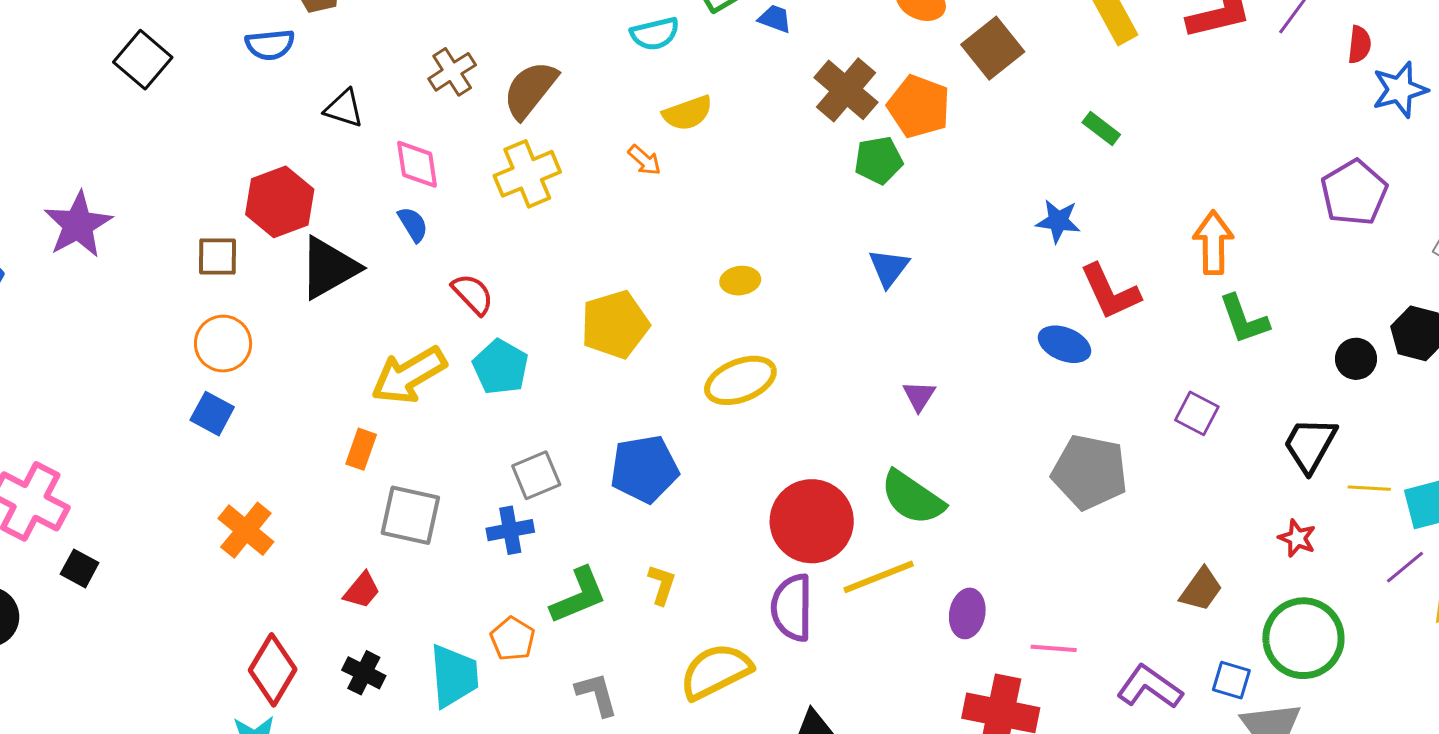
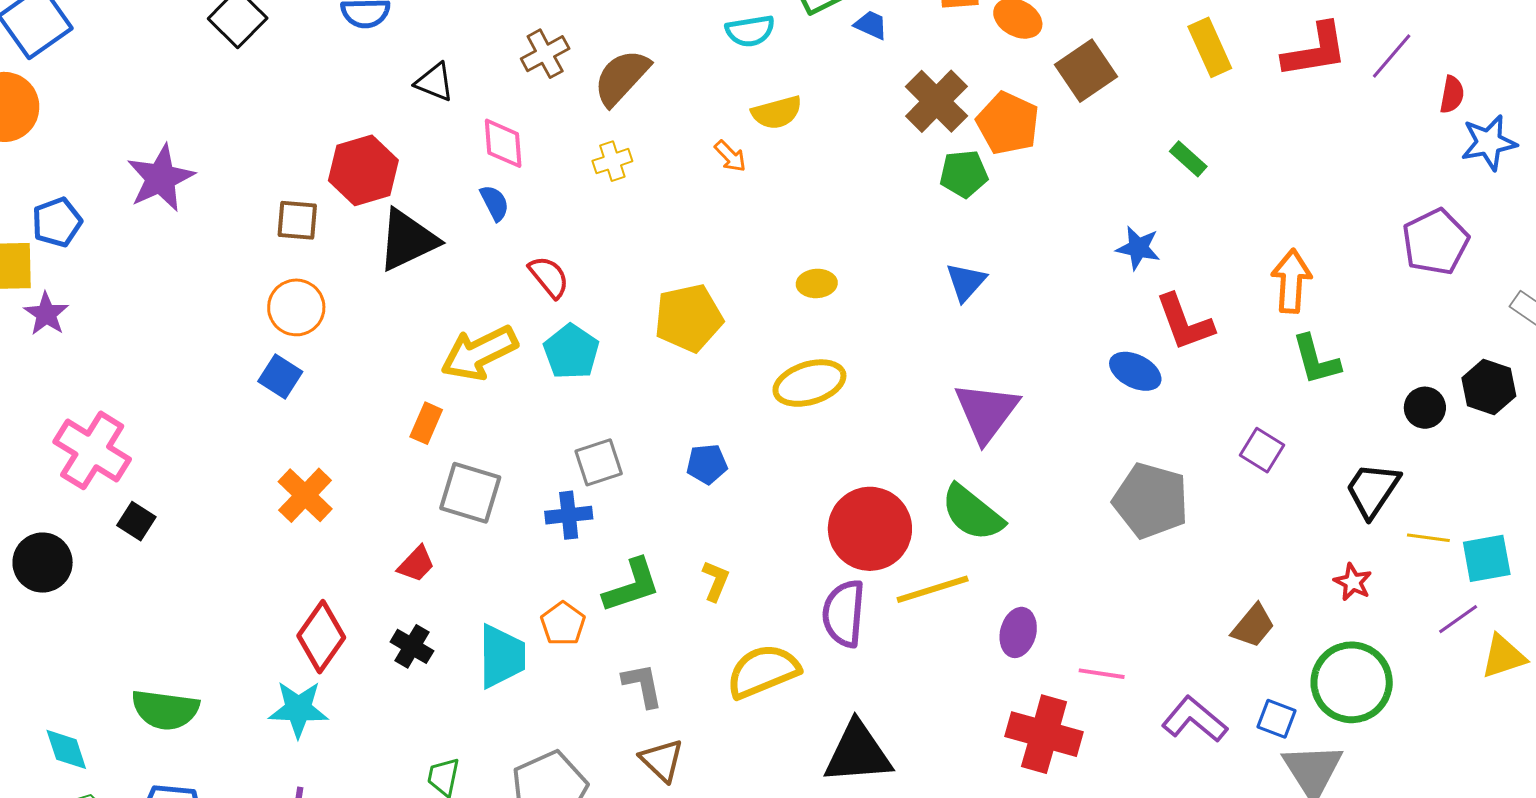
yellow cross: (527, 174) -> (612, 161), size x0.6
purple triangle: (919, 396) -> (986, 412), size x2.0
blue pentagon: (644, 469) -> (707, 464), size x0.6

